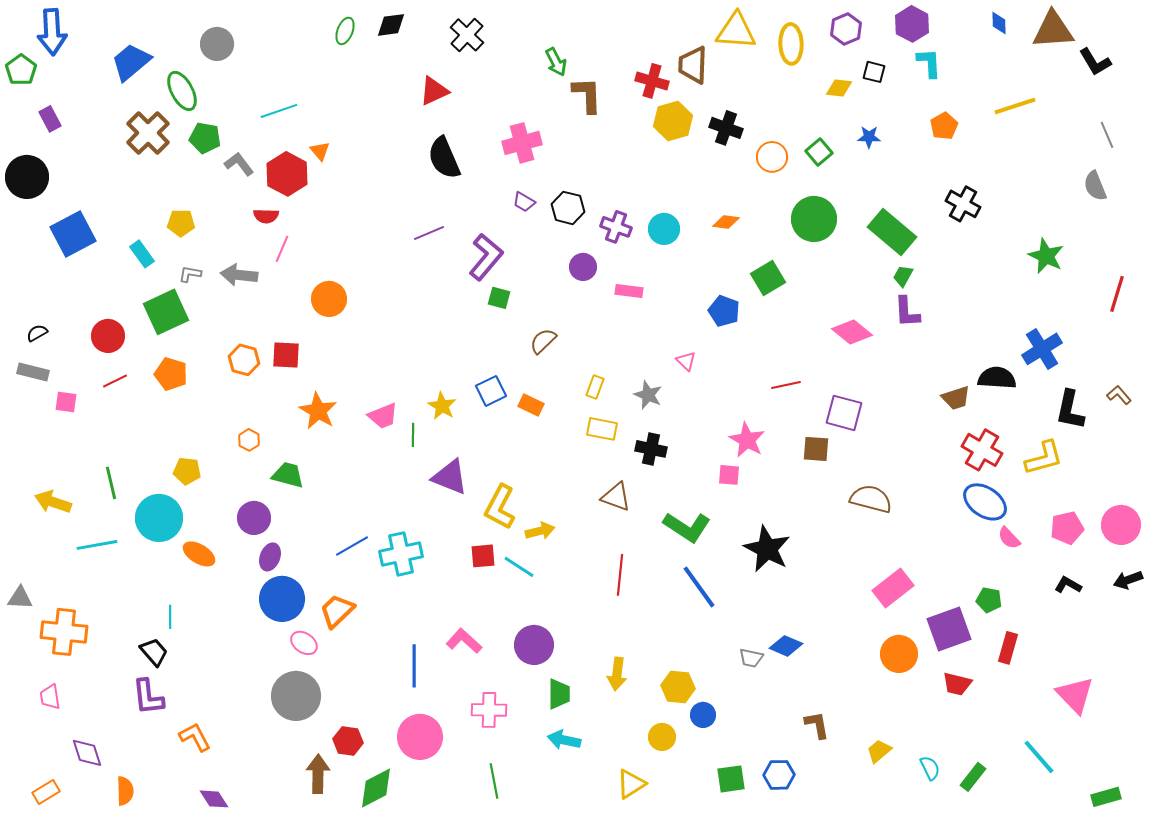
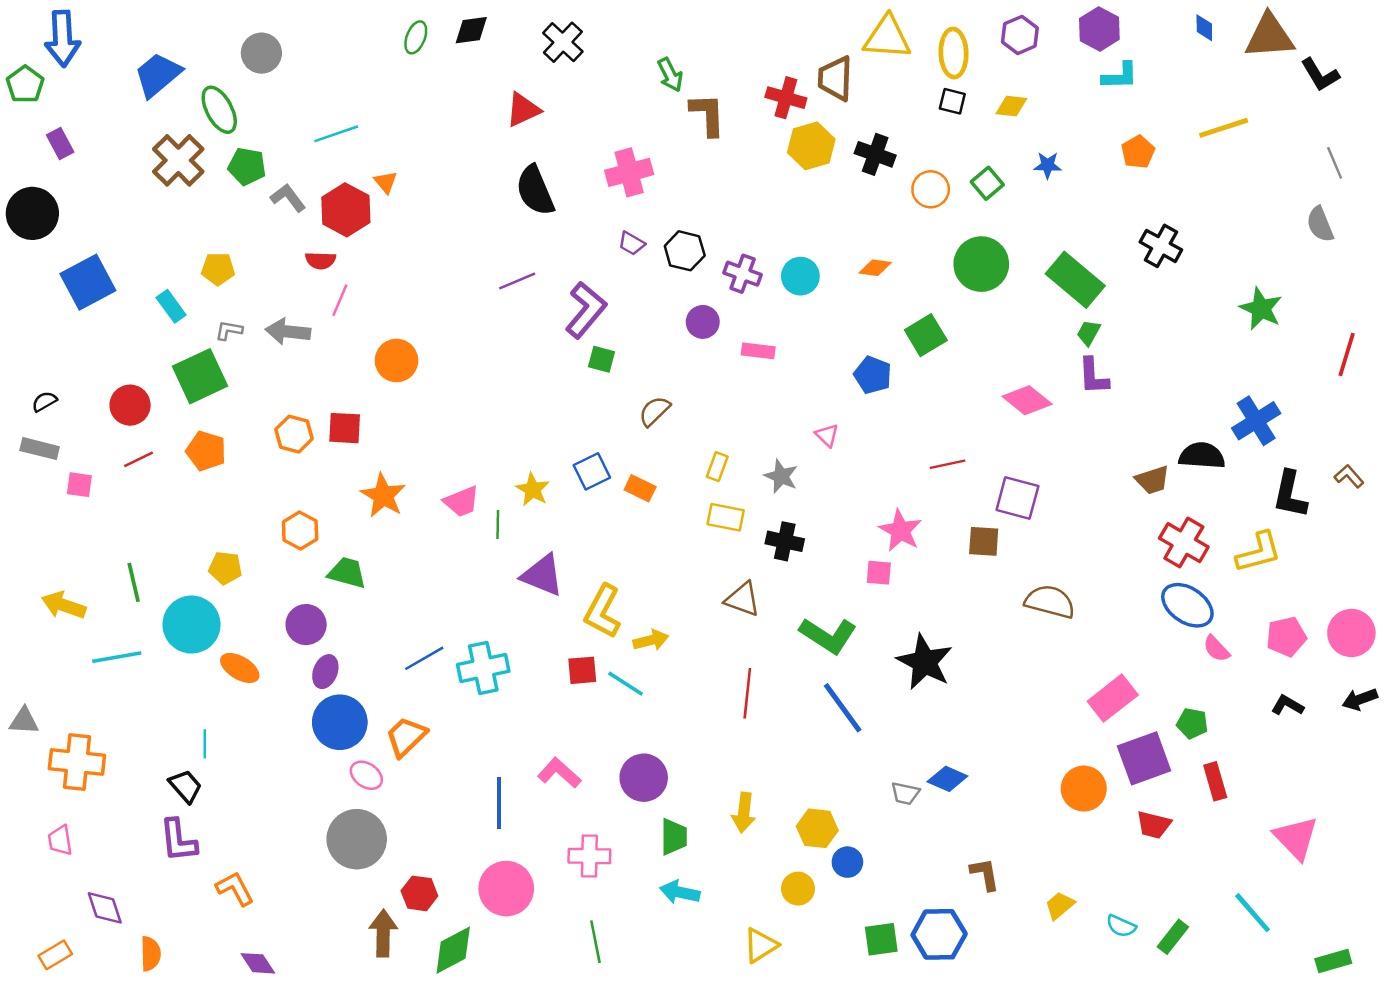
cyan L-shape: (929, 63) -> (1120, 76), turned 92
black square: (874, 72) -> (952, 101), moved
orange hexagon: (249, 440) -> (300, 531), size x1.4
pink rectangle: (893, 588) -> (1113, 698), moved
red rectangle: (1008, 648) -> (1215, 781), turned -32
cyan semicircle: (930, 768) -> (1121, 926), turned 140
blue hexagon: (779, 775) -> (939, 934), size x1.4

